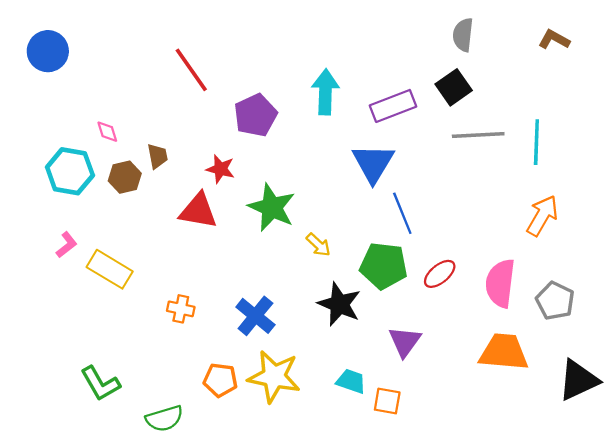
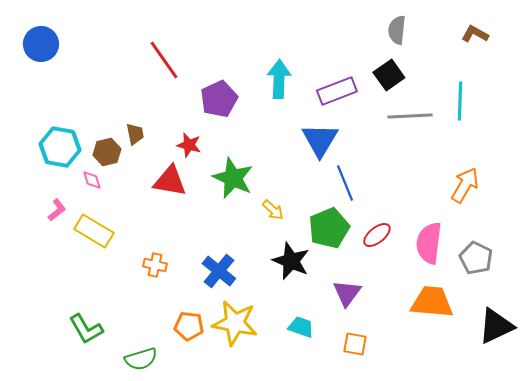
pink diamond: (107, 132) -> (92, 180), moved
cyan line: (536, 142) -> (460, 101), moved
green pentagon: (384, 266) -> (329, 228), turned -30
orange square: (387, 401) -> (355, 344), moved

